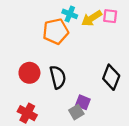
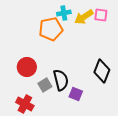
cyan cross: (70, 14) -> (64, 13), turned -32
black semicircle: (58, 77) -> (61, 80), moved
gray square: (76, 112) -> (45, 85), moved

